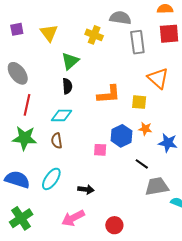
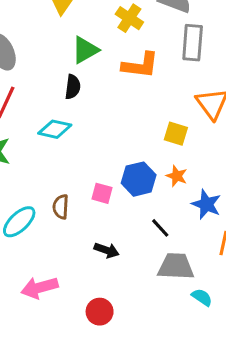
orange L-shape: (109, 94) -> (140, 65), moved
brown semicircle: (57, 141) -> (61, 207), moved
black arrow: (86, 189) -> (107, 250), moved

